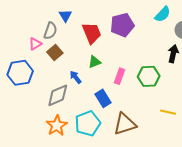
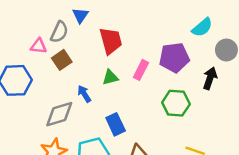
purple pentagon: (122, 25) -> (174, 58), moved
pink triangle: (35, 44) -> (39, 46), turned 32
pink rectangle: (120, 76) -> (141, 70), moved

